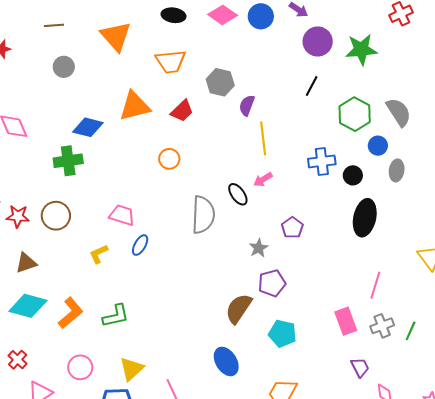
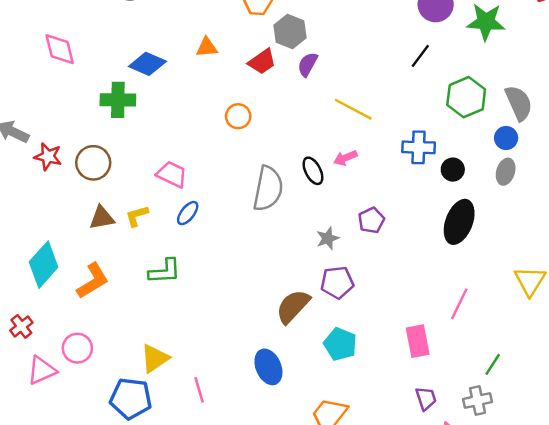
gray hexagon: (220, 82) -> (290, 32), moved
purple semicircle: (247, 105) -> (308, 64), moved
orange triangle: (135, 106) -> (207, 47), size x0.6
yellow line: (263, 138) -> (353, 109), turned -64
blue circle: (378, 146) -> (506, 138), moved
brown triangle: (26, 263) -> (102, 218), moved
cyan diamond: (28, 306) -> (44, 265), turned -72
green L-shape: (116, 316) -> (165, 271), moved
gray cross: (382, 326) -> (478, 400), moved
pink circle: (80, 367) -> (77, 348), moved

